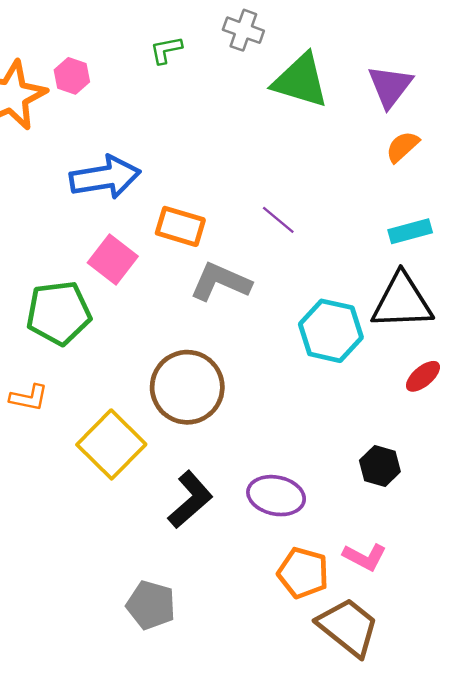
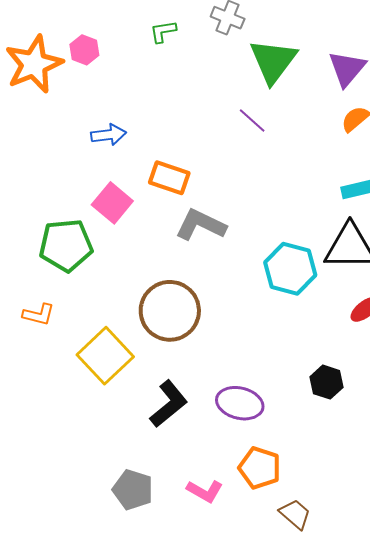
green triangle: (300, 81) -> (273, 61), turned 48
blue arrow: (105, 177) -> (109, 135), size x0.6
purple line: (278, 220) -> (252, 120), moved
pink L-shape: (365, 557) -> (205, 491), moved
brown trapezoid: (348, 627) -> (295, 514), size x0.6

